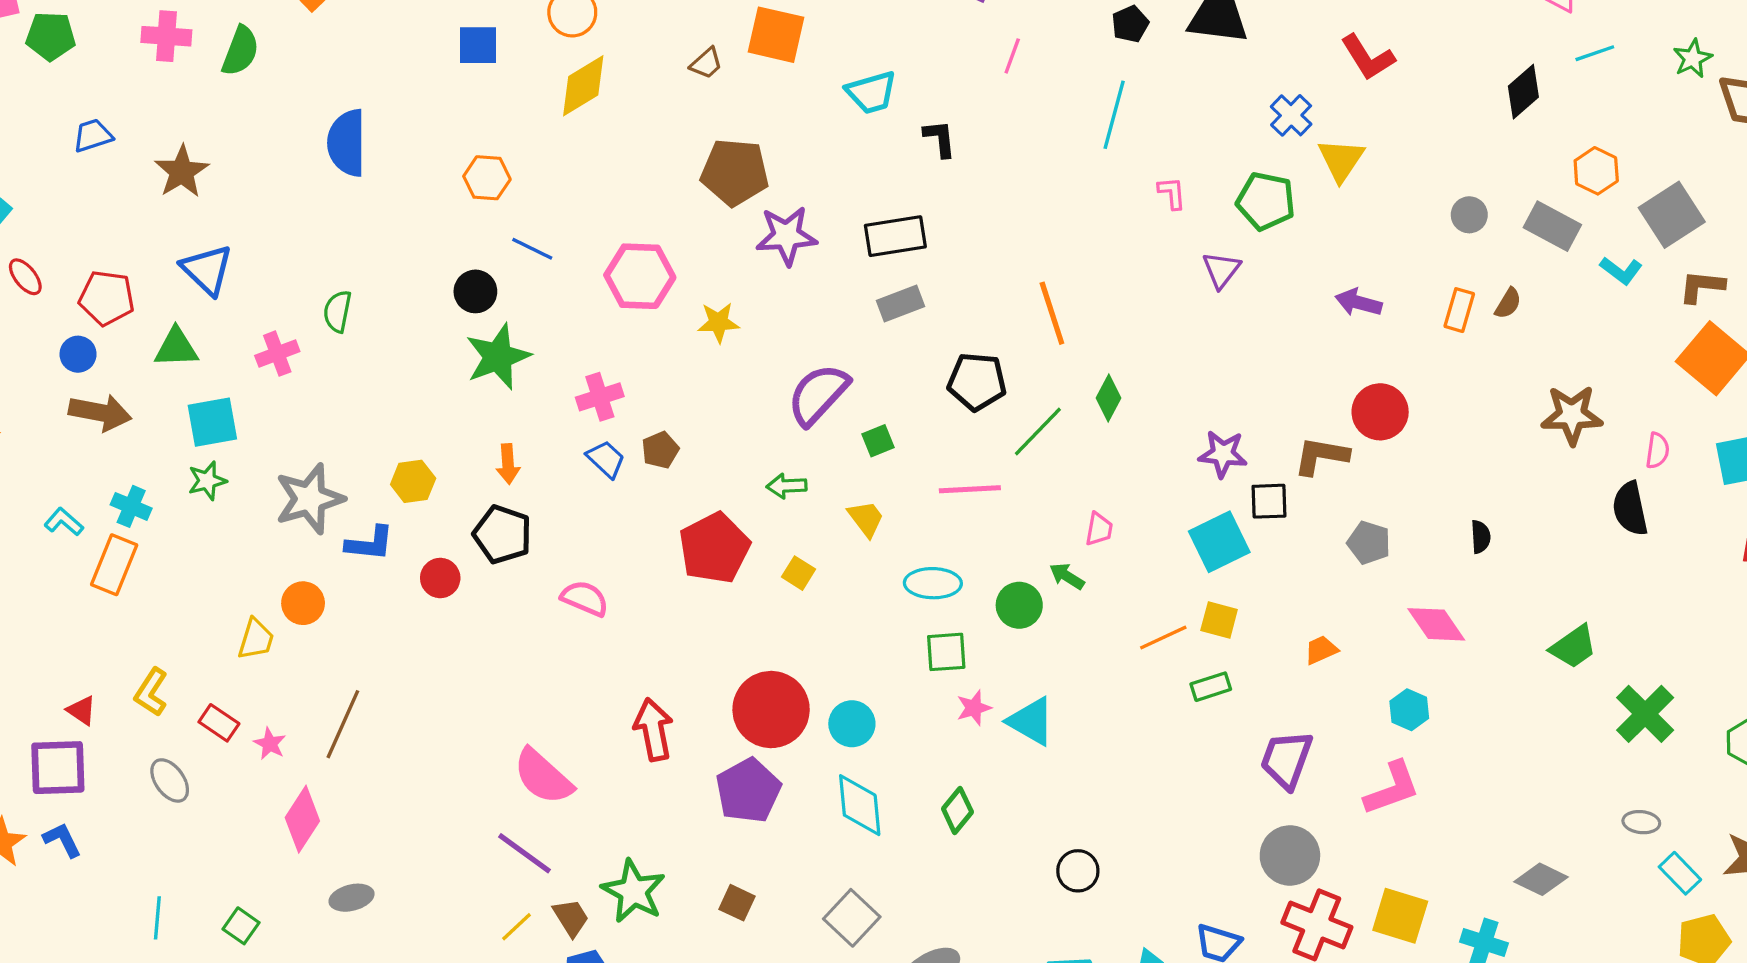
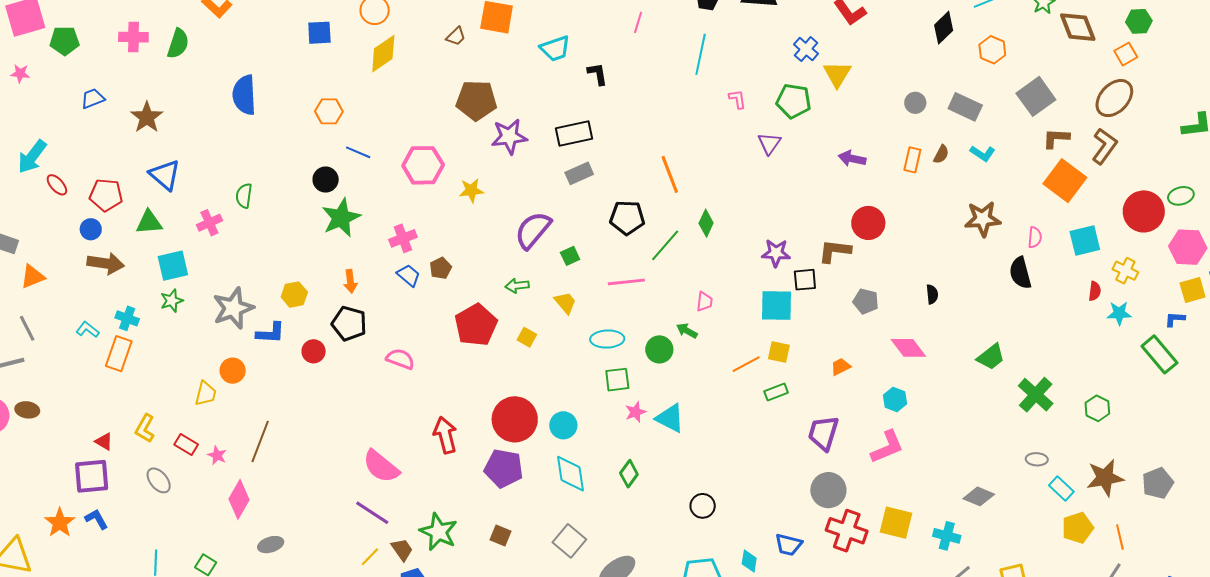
orange hexagon: (1596, 171) -> (992, 50), moved
cyan L-shape: (1621, 271) -> (983, 153), moved
cyan square: (1219, 542) -> (777, 305), turned 30
purple pentagon: (748, 791) -> (504, 468), turned -30

